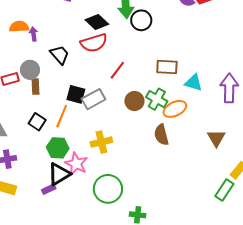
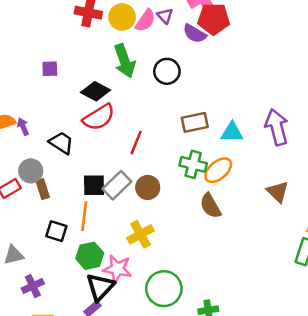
black circle: (141, 20) -> (167, 71), moved
brown circle: (134, 101) -> (148, 187), moved

